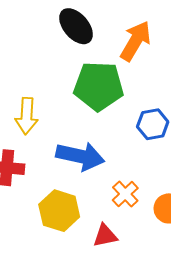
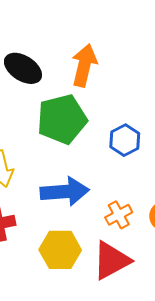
orange cross: (125, 194) -> (119, 215), turned 32
red triangle: (105, 236) -> (111, 260), size x1.6

